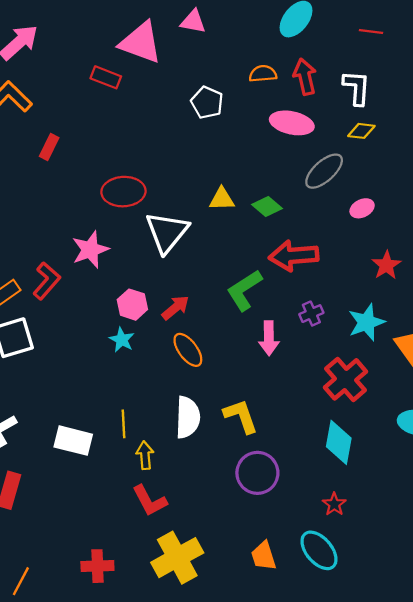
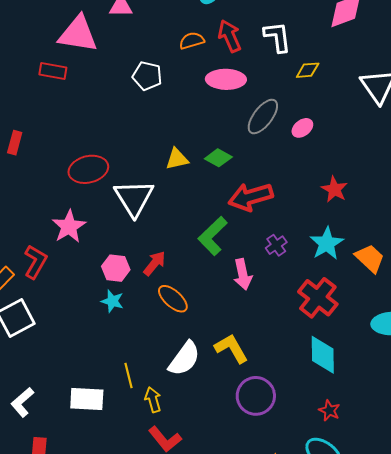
yellow diamond: (361, 131) -> (308, 70), moved
pink ellipse: (362, 208) -> (302, 128), moved
white semicircle: (188, 417) -> (184, 359), turned 45

